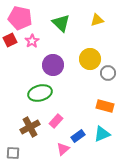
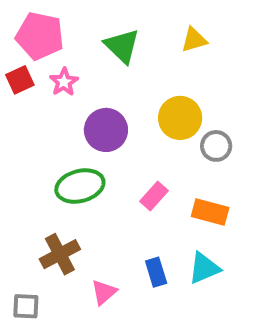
pink rectangle: (56, 121) -> (154, 196), moved
blue rectangle: (78, 136) -> (156, 272), turned -72
pink triangle: (63, 149) -> (104, 292), moved

